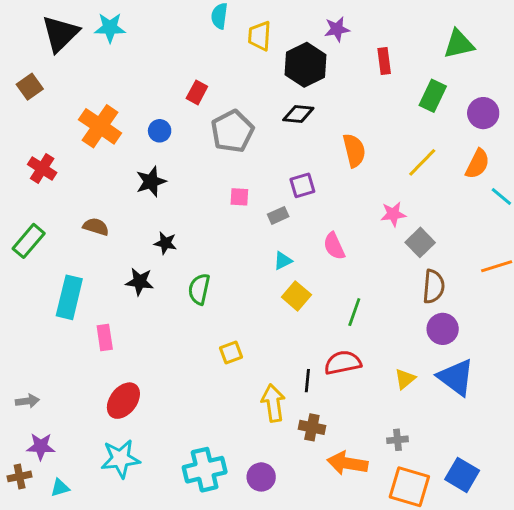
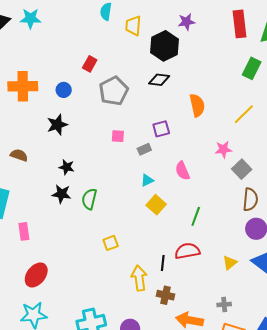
red rectangle: (384, 61) -> (239, 24), moved, size x1.5
orange cross: (100, 126) -> (23, 86), turned -36
black star: (140, 282) -> (61, 194), moved

